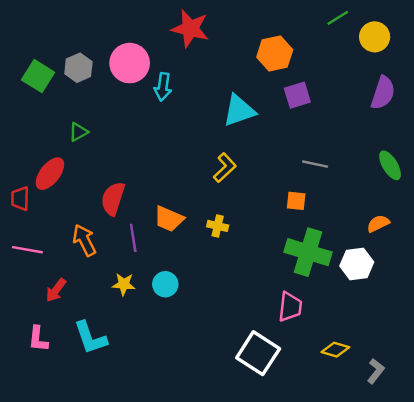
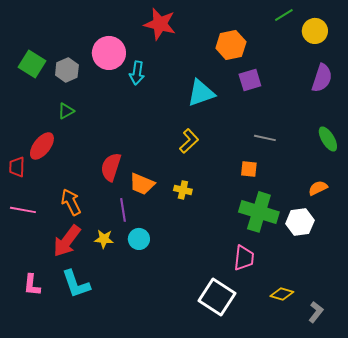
gray hexagon: (78, 68) -> (67, 70), moved
red semicircle: (113, 199) -> (111, 167), moved
purple line: (133, 238) -> (123, 210), moved
red arrow: (56, 290) -> (67, 241), moved, size x1.6

